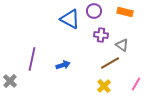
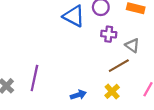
purple line: (32, 59) -> (34, 78), moved
blue arrow: (63, 65) -> (78, 95), moved

